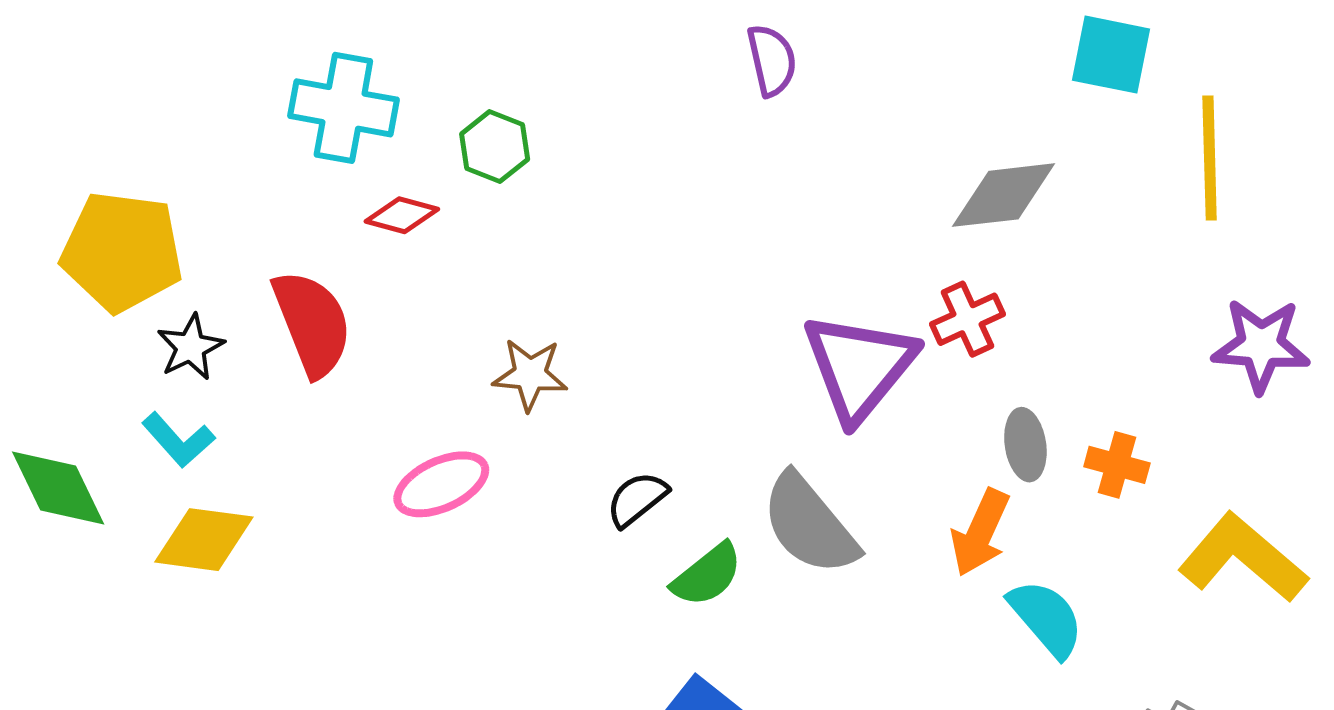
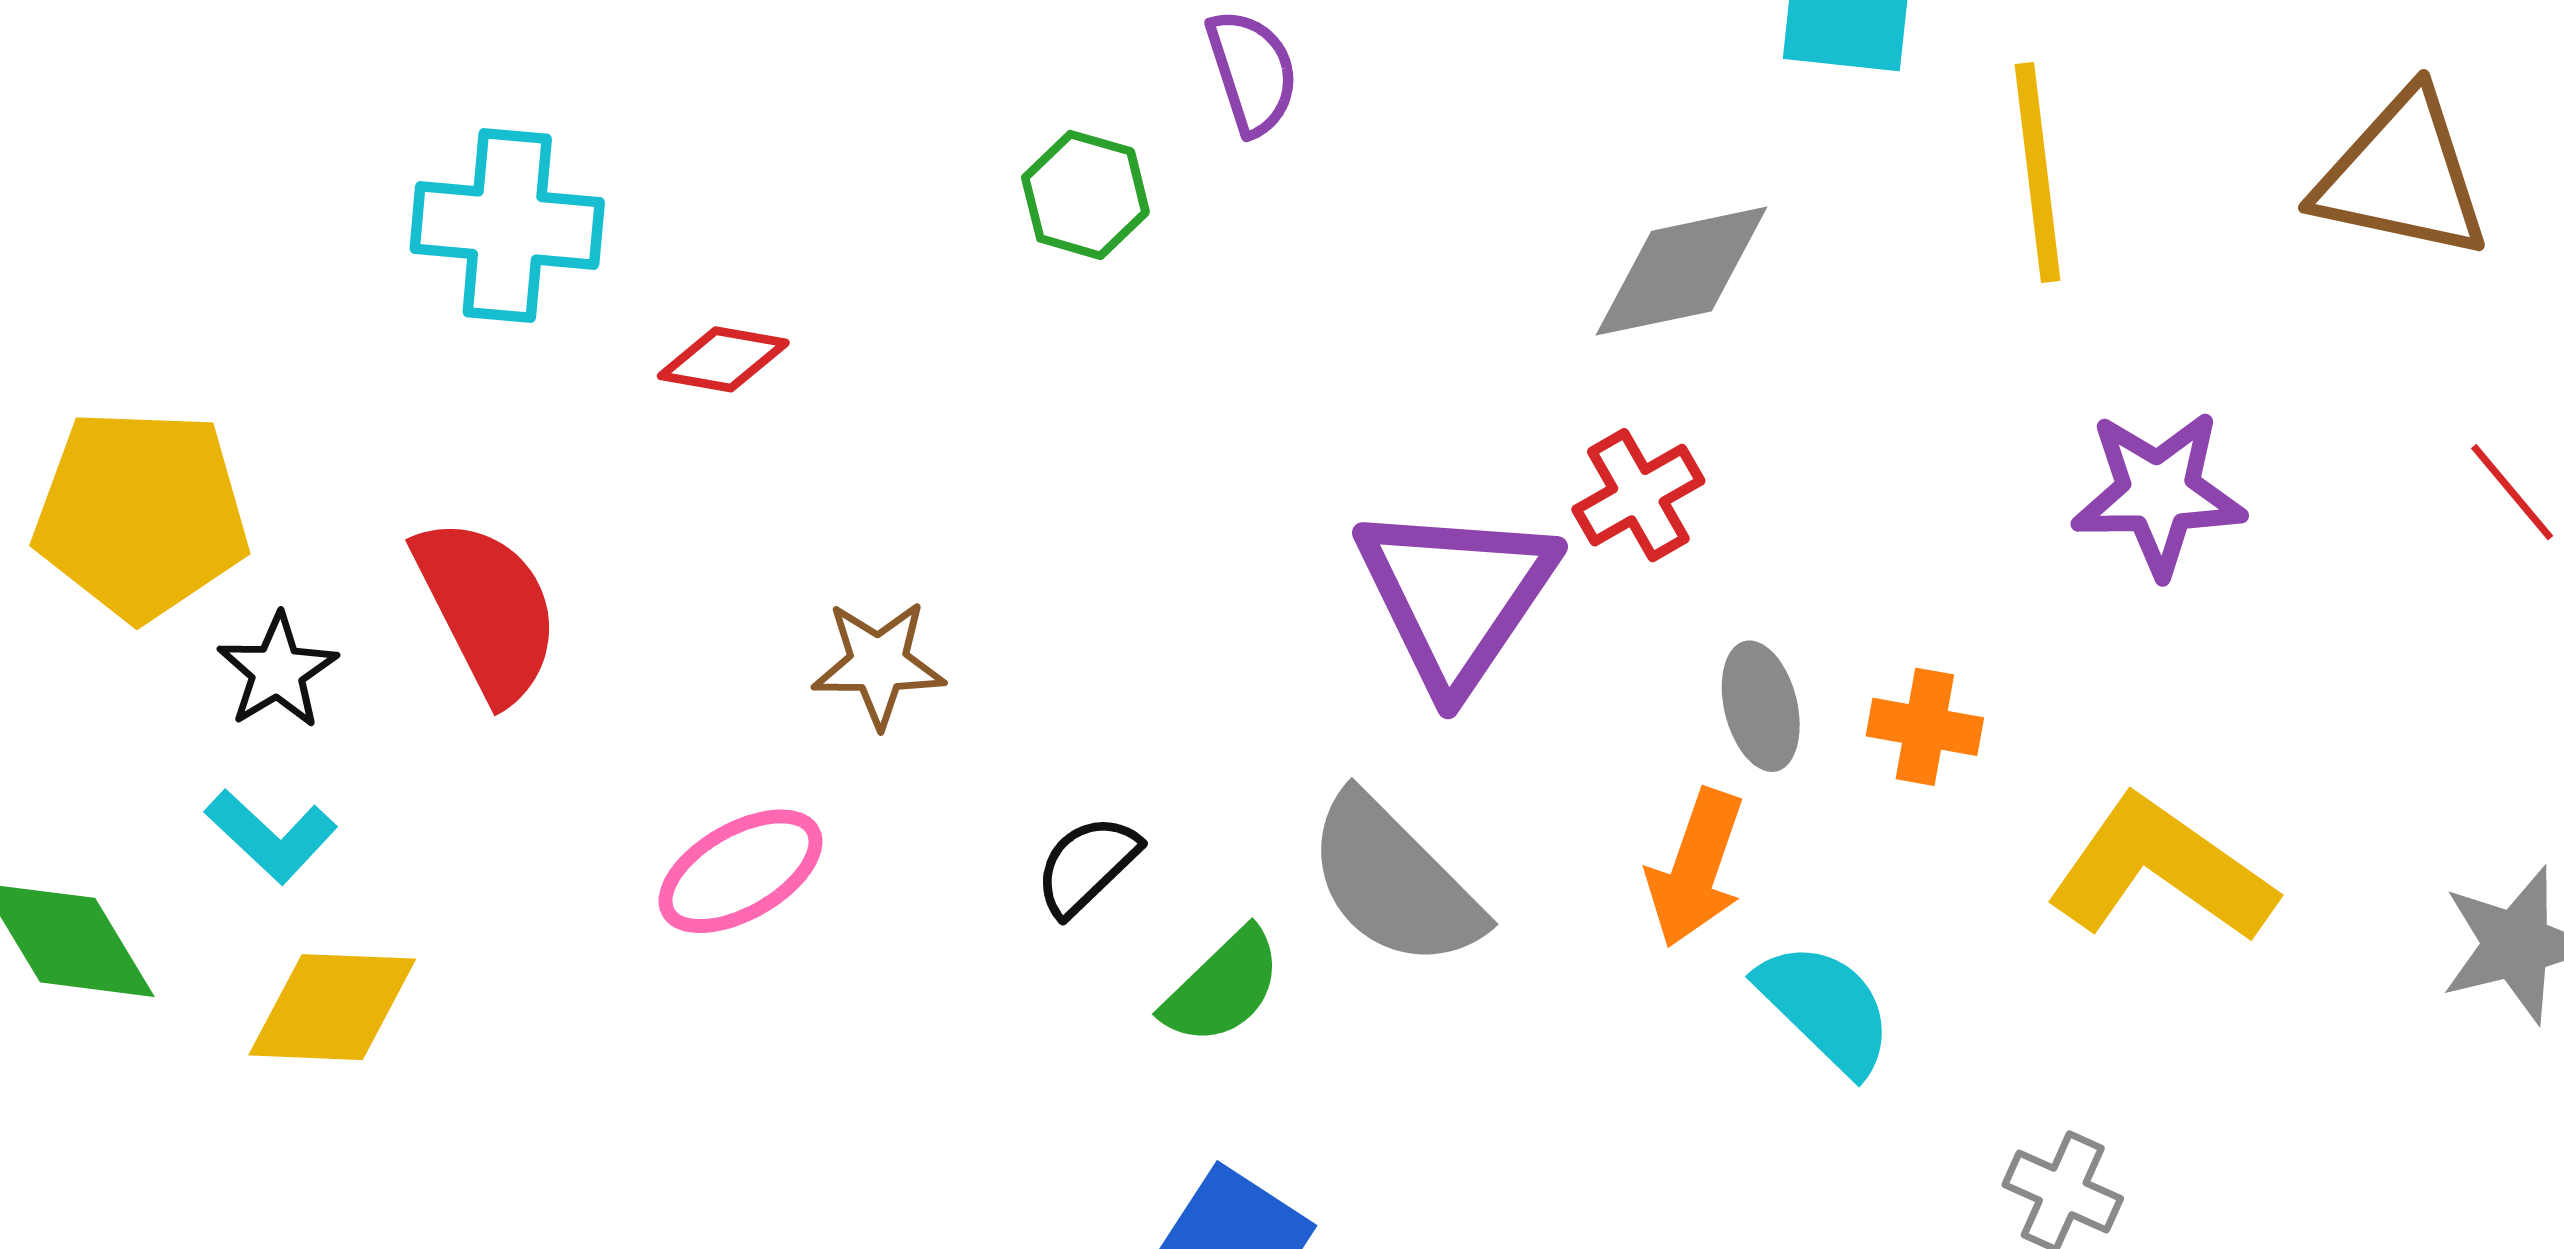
green hexagon: (495, 147) -> (1085, 195), moved
red diamond: (402, 215) -> (723, 359), moved

